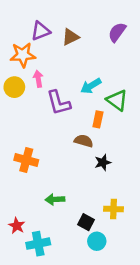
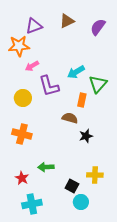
brown triangle: (70, 37) -> (67, 21), moved
pink arrow: (38, 79) -> (32, 66), turned -112
yellow circle: (14, 87) -> (23, 98), moved
green triangle: (117, 100) -> (98, 84), turned 36
red star: (17, 226) -> (22, 178), moved

